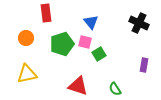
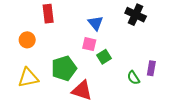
black cross: (139, 23) -> (136, 15), moved
green pentagon: (62, 44) -> (64, 68), moved
green semicircle: (115, 89) -> (133, 78), moved

